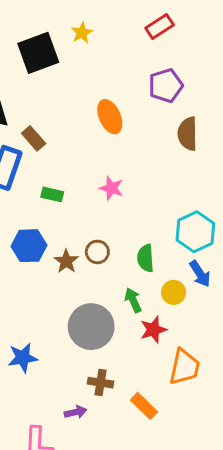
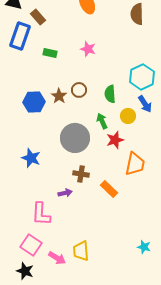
blue hexagon: (29, 246) -> (34, 102), moved
blue star: (23, 358) -> (31, 158), turned 30

